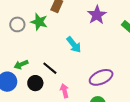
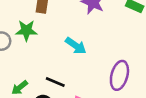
purple ellipse: (101, 77) -> (119, 75), turned -35

